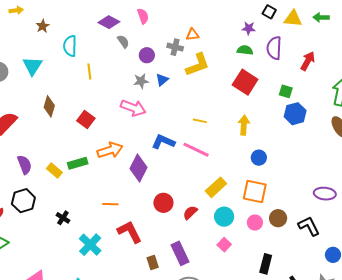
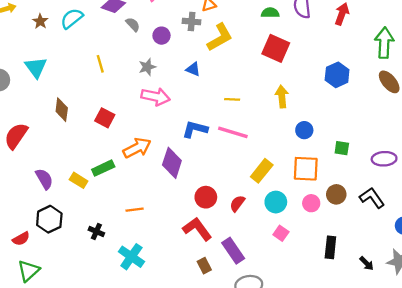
cyan semicircle: (70, 46) -> (72, 18), moved, turned 60
blue triangle: (162, 80) -> (193, 69), moved, turned -48
gray star: (141, 81) -> (147, 67), moved
green square: (286, 91) -> (342, 148), moved
orange line: (110, 204) -> (135, 210), moved
red L-shape: (130, 232) -> (197, 229), moved

